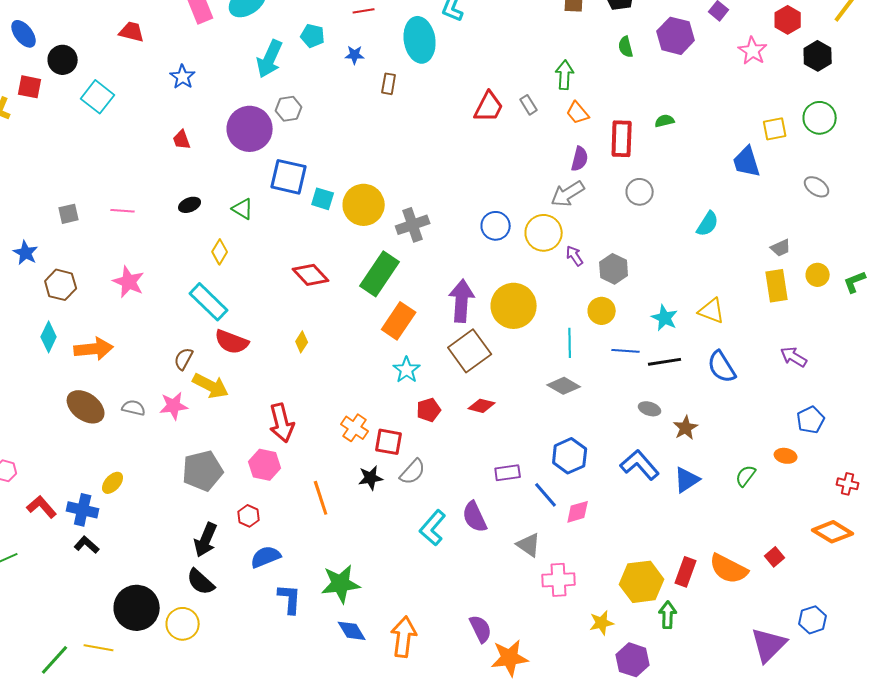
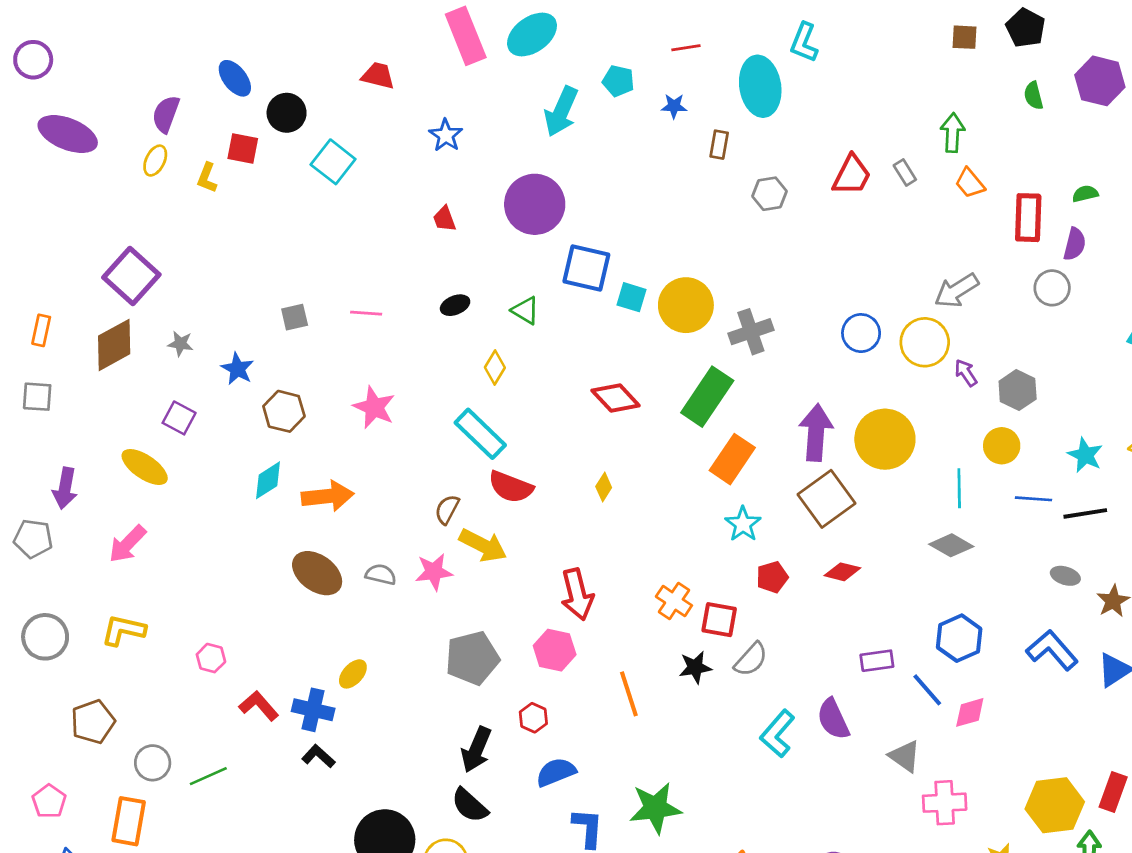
gray hexagon: (289, 109) -> (769, 194), moved
purple semicircle: (580, 159) -> (1075, 244), moved
cyan diamond: (49, 337) -> (268, 480), turned 32

